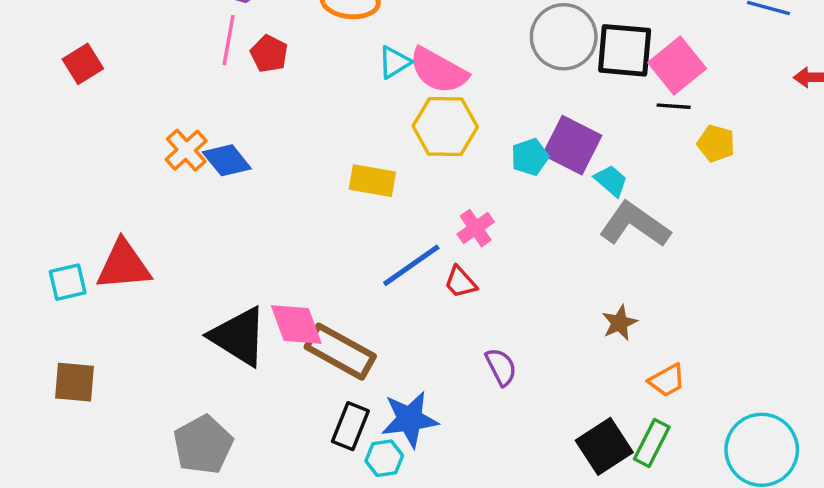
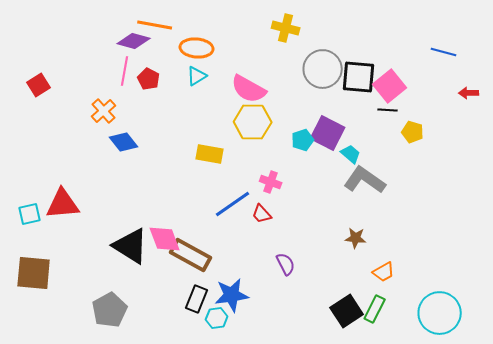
cyan triangle: (394, 62) -> (197, 76), moved
orange cross: (186, 150) -> (104, 111), moved
pink cross: (476, 228) -> (271, 182), turned -35
brown star: (620, 323) -> (356, 238), turned 30
brown square: (74, 382) -> (34, 273), size x1.4

